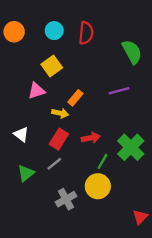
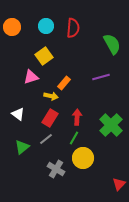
red arrow: (91, 138) -> (77, 117), turned -77
green line: (103, 161) -> (74, 138), moved
gray cross: (66, 199) -> (56, 169), turned -30

